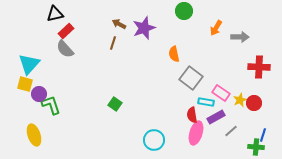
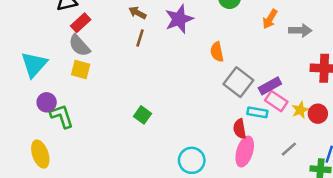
brown arrow: (119, 24) -> (137, 13), moved
yellow square: (25, 84) -> (81, 70), moved
purple rectangle: (216, 117) -> (270, 86), moved

